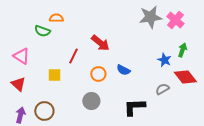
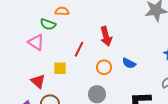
red arrow: (100, 43) -> (106, 36), turned 36
pink triangle: (21, 56) -> (36, 42), moved
red triangle: (18, 84) -> (38, 81), moved

